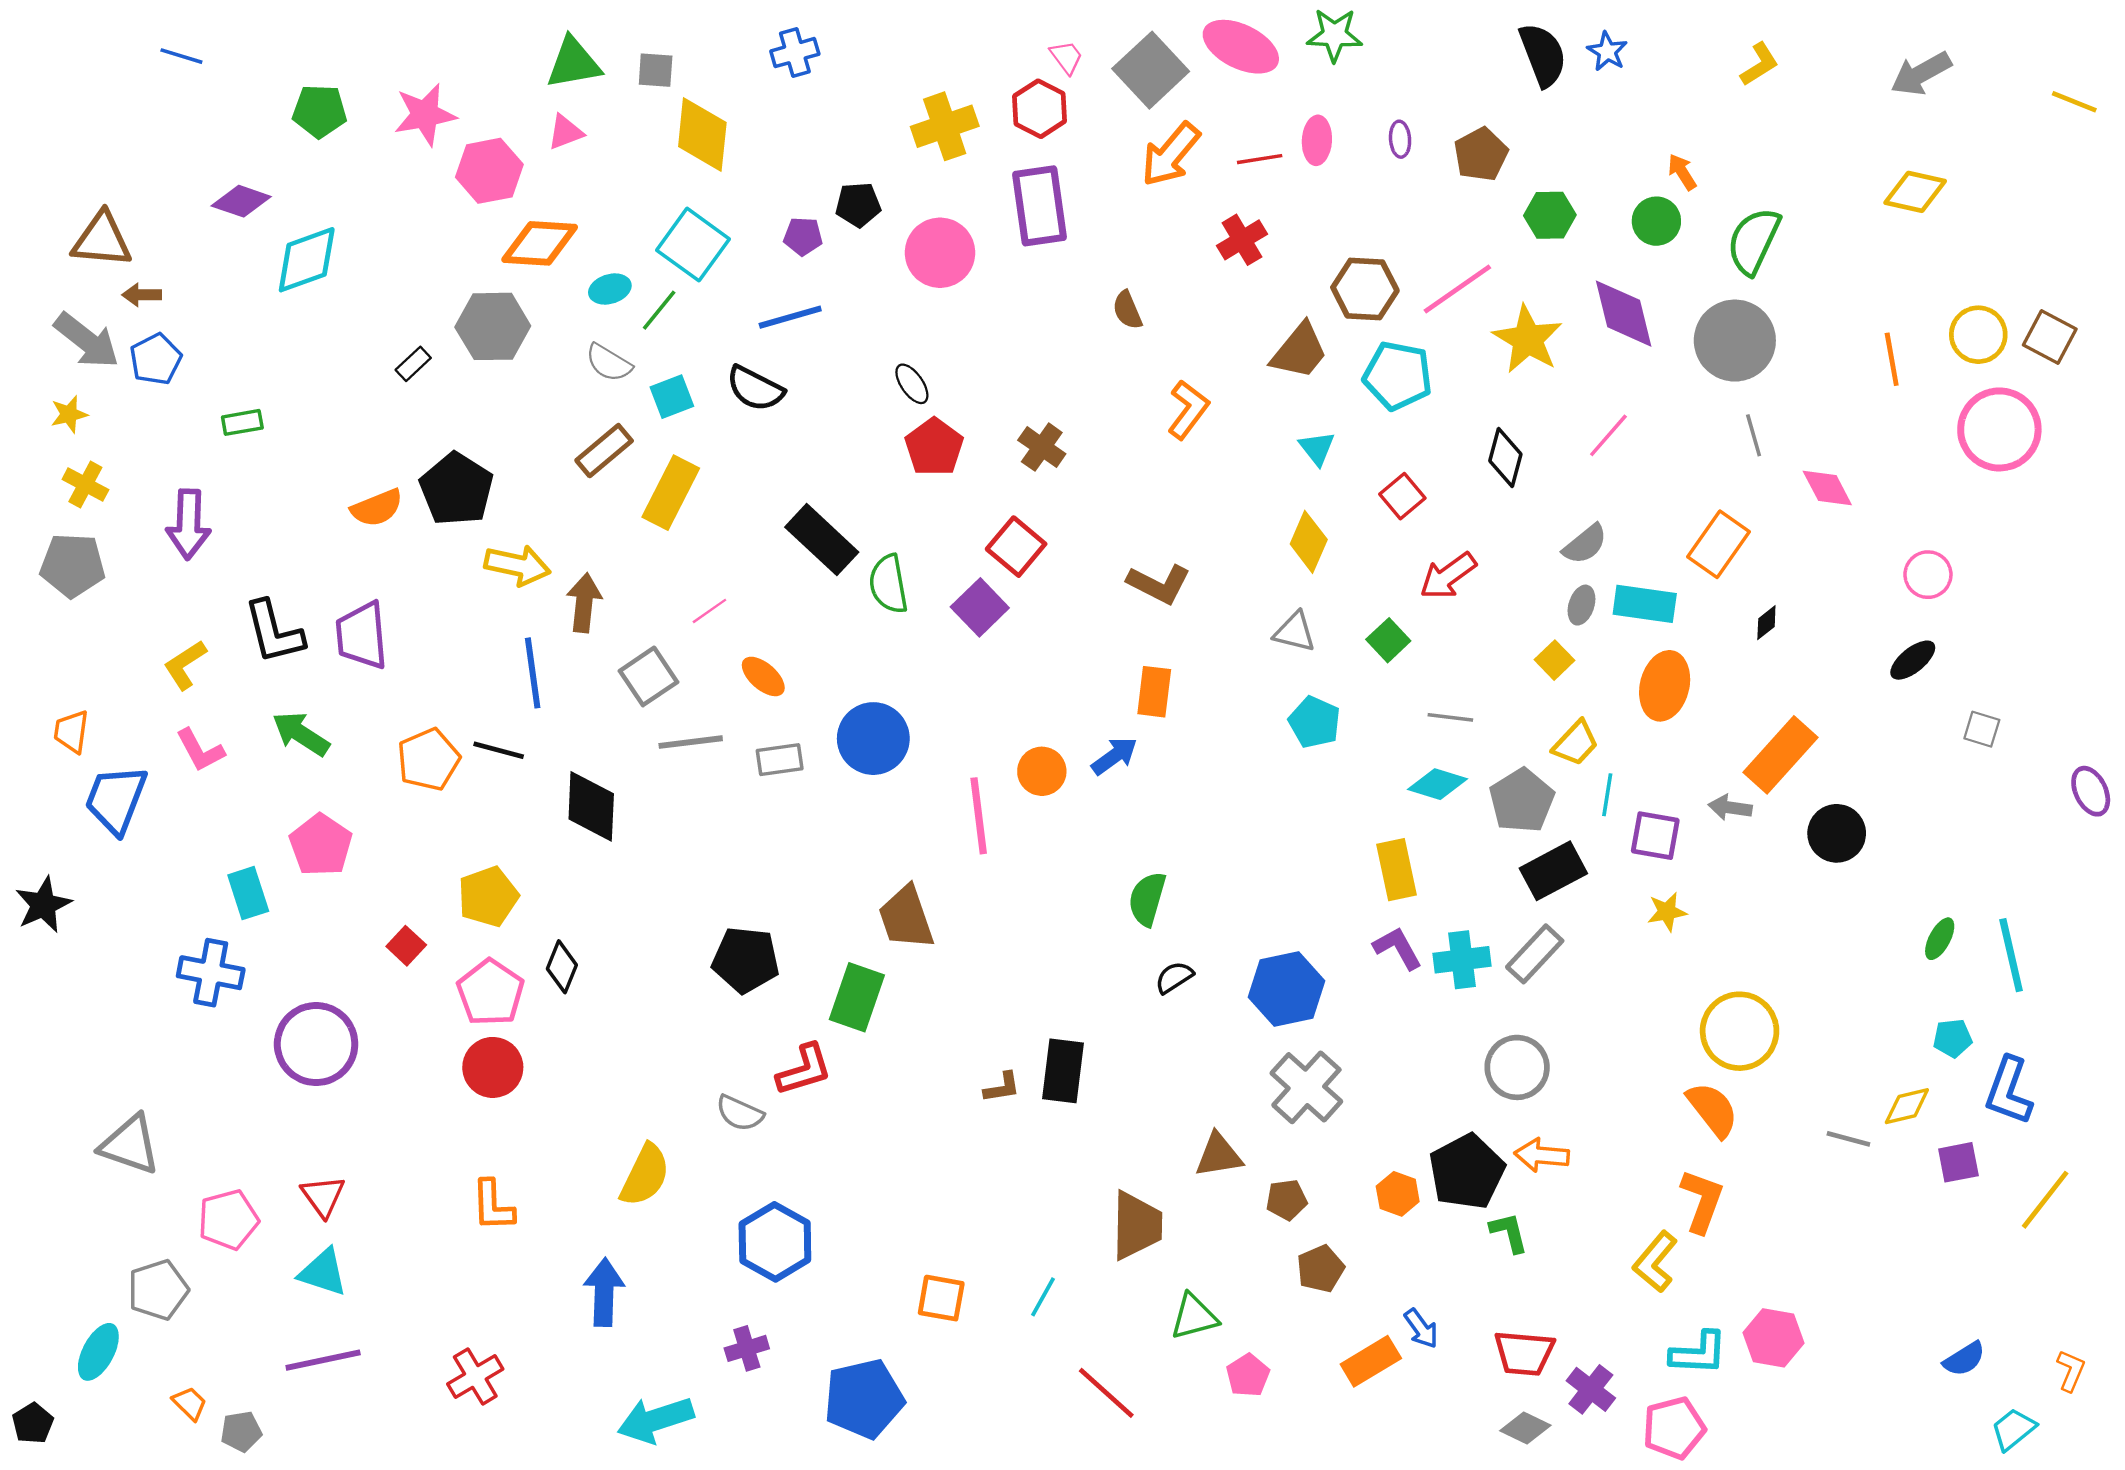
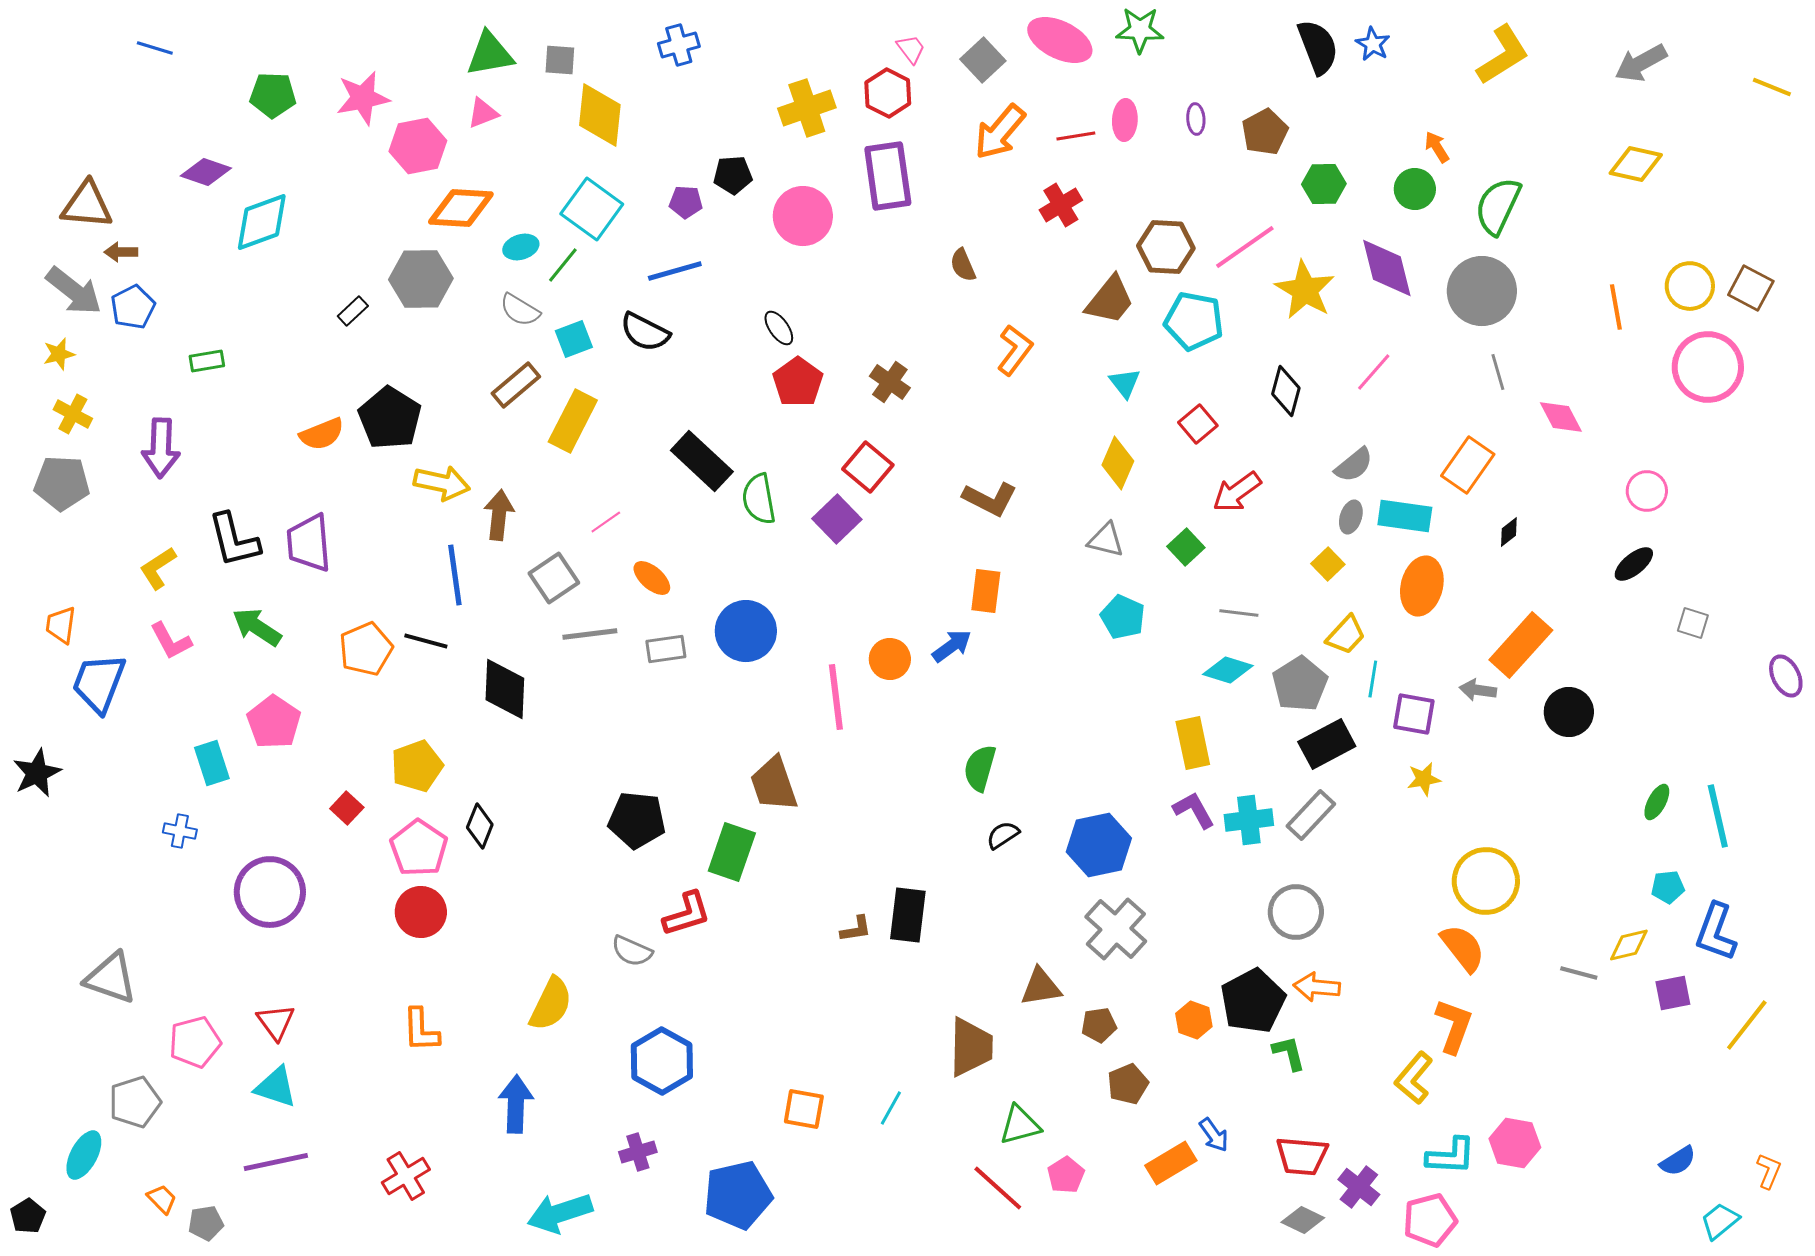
yellow L-shape: (1759, 64) -> (1503, 55), size x1.6
gray square: (1151, 70) -> (983, 60), size x0.7
blue cross: (211, 973) -> (180, 831), size x0.6
red line: (1106, 1393) -> (998, 1188), moved

